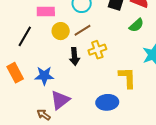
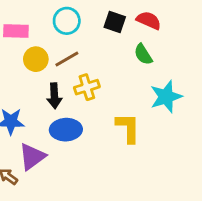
green semicircle: (136, 25) -> (143, 54), turned 98
blue ellipse: (107, 102) -> (66, 130), moved

